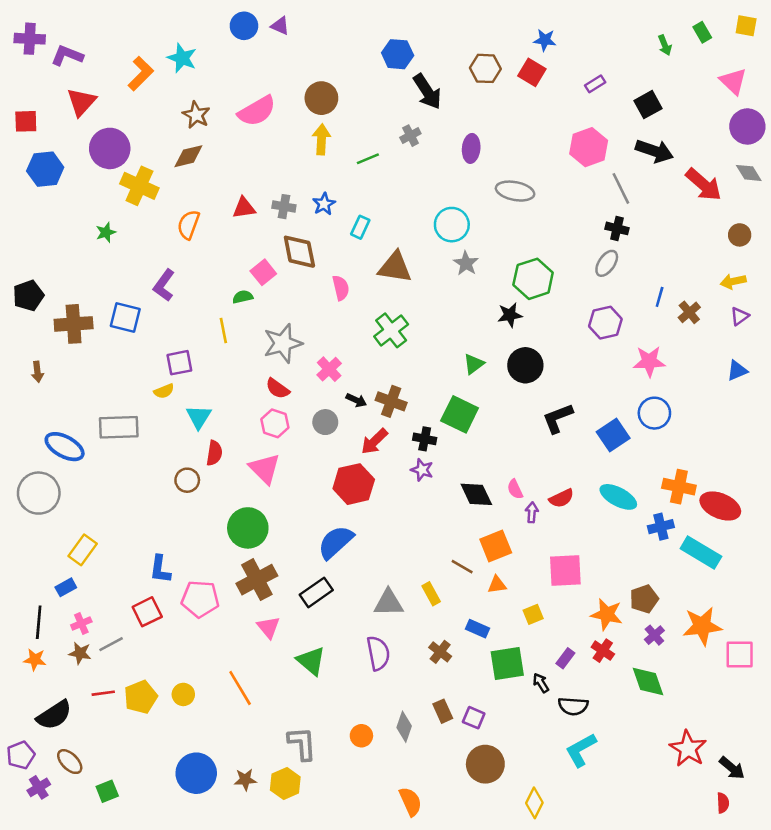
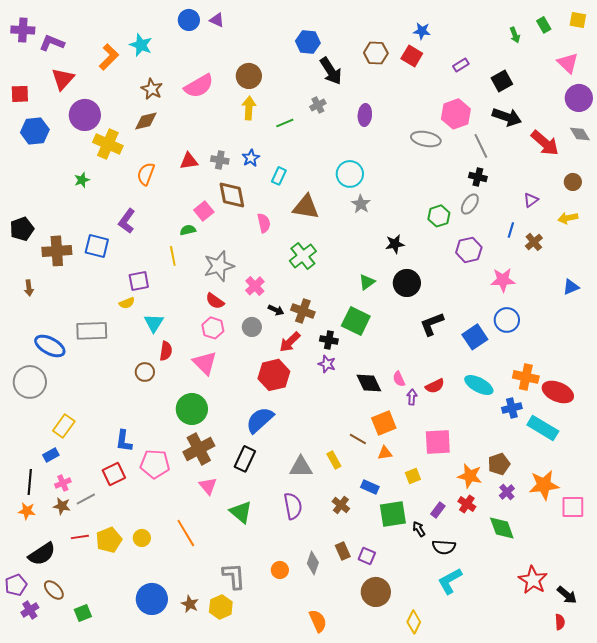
gray ellipse: (515, 191) -> (426, 139), moved
green hexagon: (533, 279) -> (439, 216), moved, size x0.7
purple triangle: (740, 316) -> (531, 200), moved
black rectangle: (316, 592) -> (245, 459), turned -30
brown star: (245, 780) -> (190, 604), turned 30

